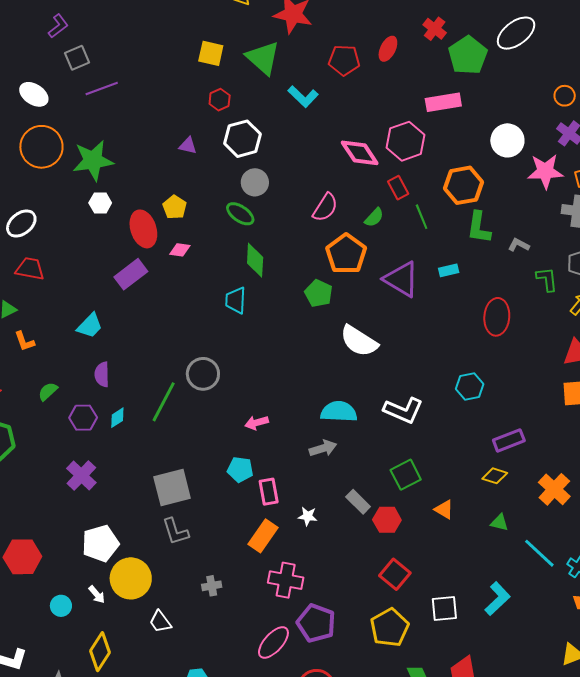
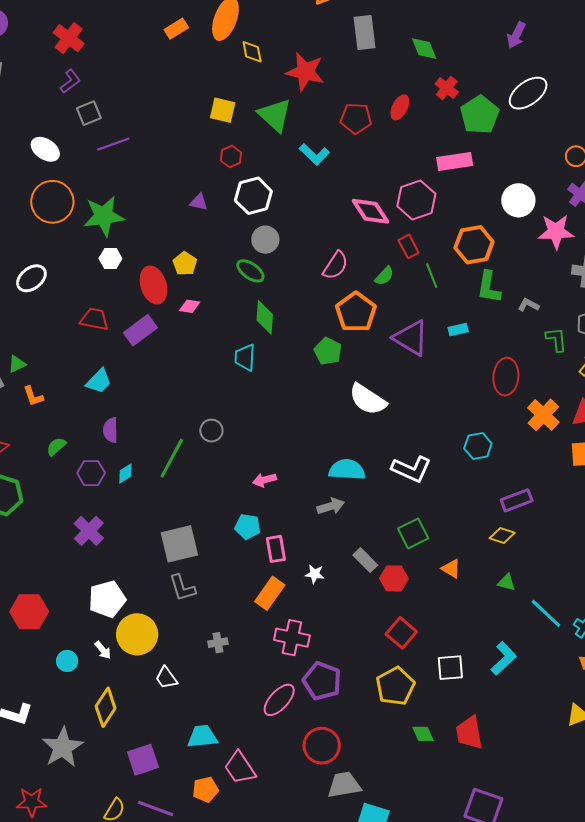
red trapezoid: (30, 269) -> (94, 319), moved
gray circle: (203, 374) -> (211, 431), size x0.7
orange cross: (554, 489) -> (543, 415), moved

